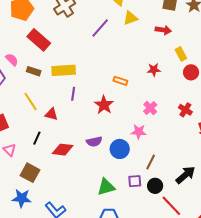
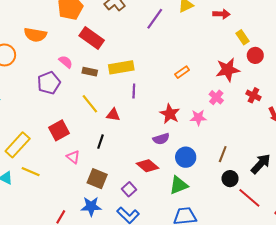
red star: (154, 70) -> (228, 70), moved, size x1.6
orange rectangle: (120, 81) -> (182, 72), turned -48
red star: (104, 105) -> (170, 114), moved
pink star: (139, 132) -> (198, 118), moved
blue circle: (120, 149) -> (186, 157), moved
red diamond: (63, 150) -> (147, 166), moved, turned 40
purple square: (135, 181) -> (129, 189), moved, turned -32

